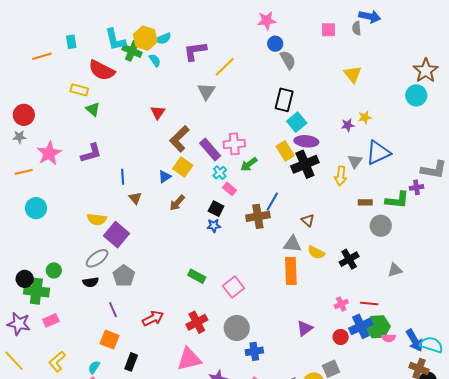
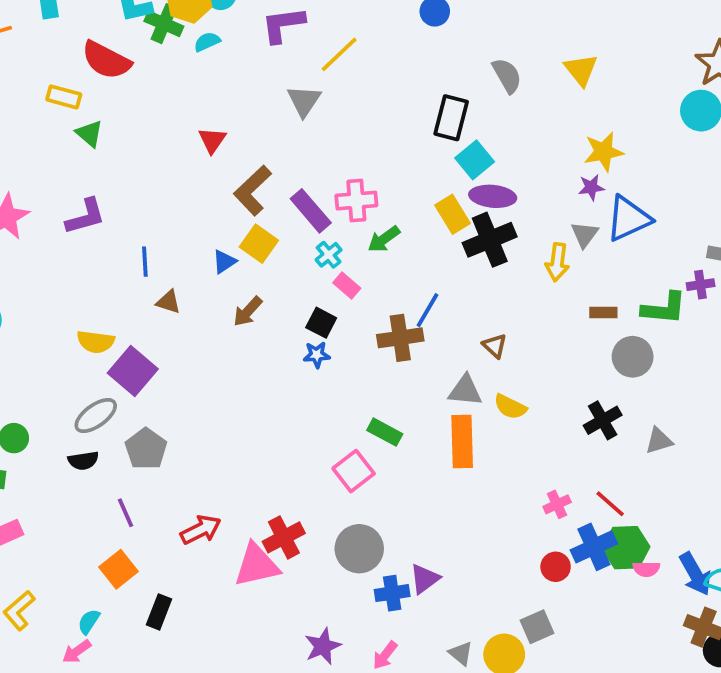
cyan semicircle: (155, 60) -> (207, 42), turned -80
gray semicircle: (288, 60) -> (507, 76), moved
yellow star: (365, 117) -> (604, 152), size x1.5
purple star: (348, 125) -> (591, 187), moved
brown triangle: (135, 198) -> (168, 302), turned -32
black cross: (349, 259) -> (603, 420), moved
green rectangle: (197, 276) -> (385, 432), moved
red line: (369, 304) -> (610, 504), turned 36
purple triangle: (305, 328) -> (425, 579), moved
orange square: (109, 340) -> (118, 569), turned 30
pink triangle: (189, 359) -> (257, 565), moved

